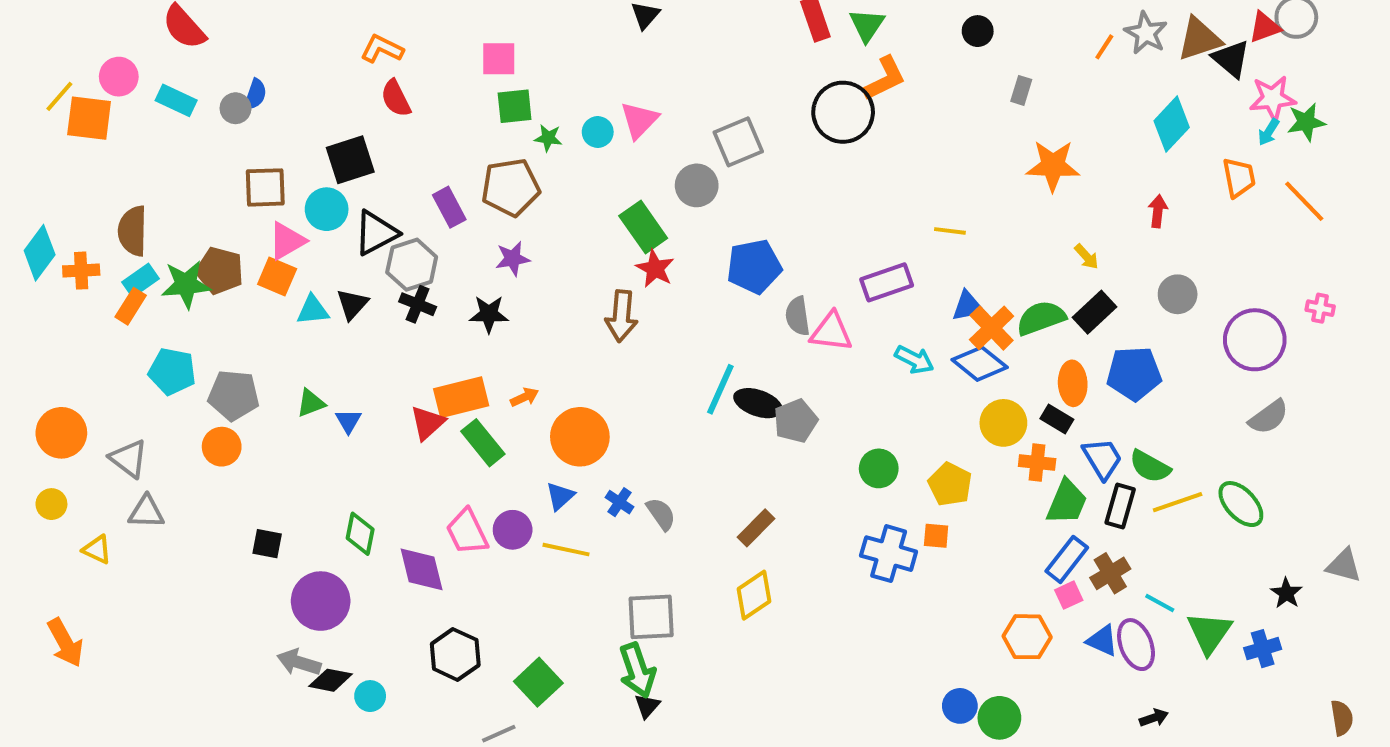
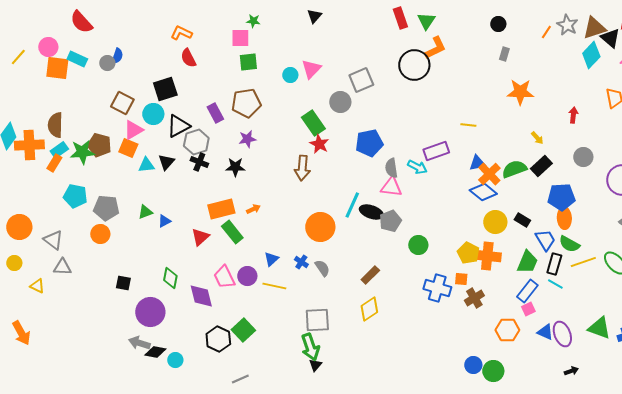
black circle: (978, 31) -> (498, 24), moved
orange square: (89, 118) -> (57, 68), moved
cyan diamond: (1172, 124) -> (591, 55), moved
green star: (548, 138) -> (253, 21), moved
brown square: (265, 187) -> (122, 103), turned 30
orange cross: (81, 271) -> (29, 145), size x1.6
pink triangle: (831, 332) -> (391, 187), moved
cyan arrow: (914, 360) -> (417, 167), moved
orange ellipse: (1073, 383) -> (564, 218), moved
blue triangle: (348, 421) -> (164, 221), turned 32
red triangle: (427, 423) -> (200, 237), moved
orange circle: (580, 437) -> (320, 227), moved
orange cross: (1037, 463) -> (487, 256), moved, size x1.5
green circle: (879, 468) -> (418, 245), moved
brown cross: (1110, 573) -> (474, 298), moved
cyan line: (1160, 603) -> (555, 284), moved
green triangle: (1209, 633) -> (599, 328), turned -45
green square: (538, 682) -> (243, 330), moved

